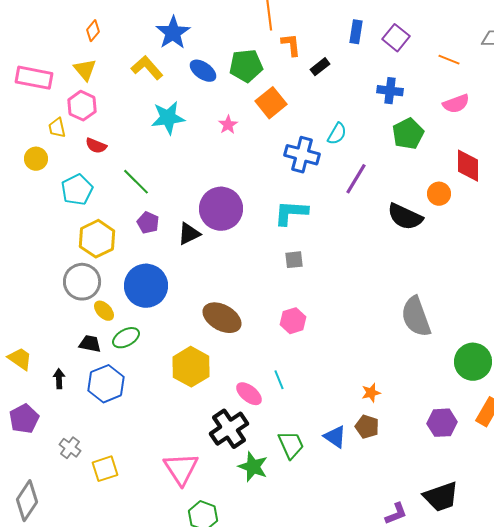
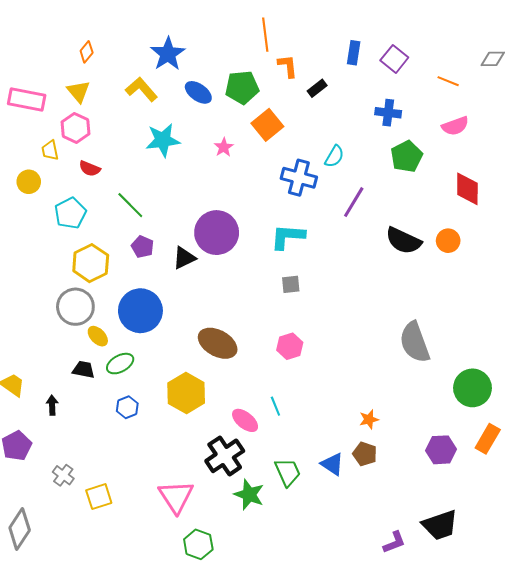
orange circle: (439, 194) -> (448, 241), moved
blue hexagon: (106, 384) -> (127, 407), moved, size x0.6

